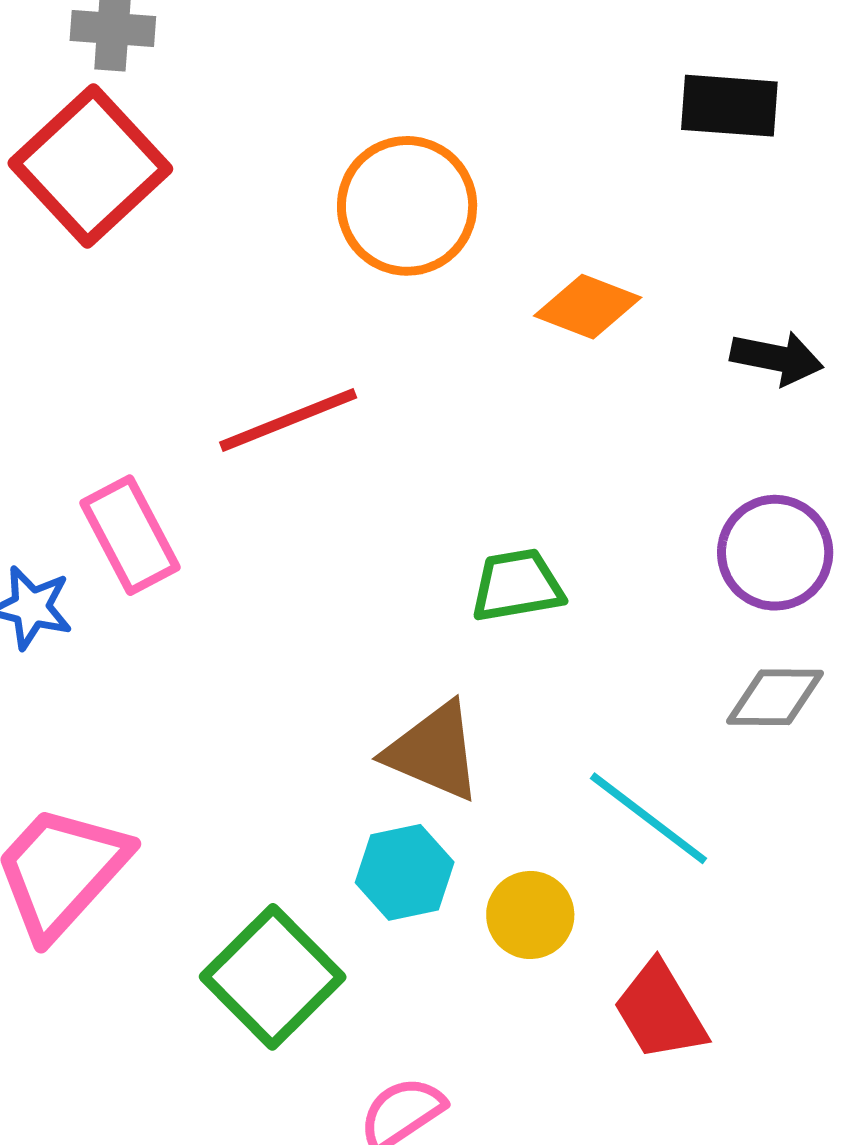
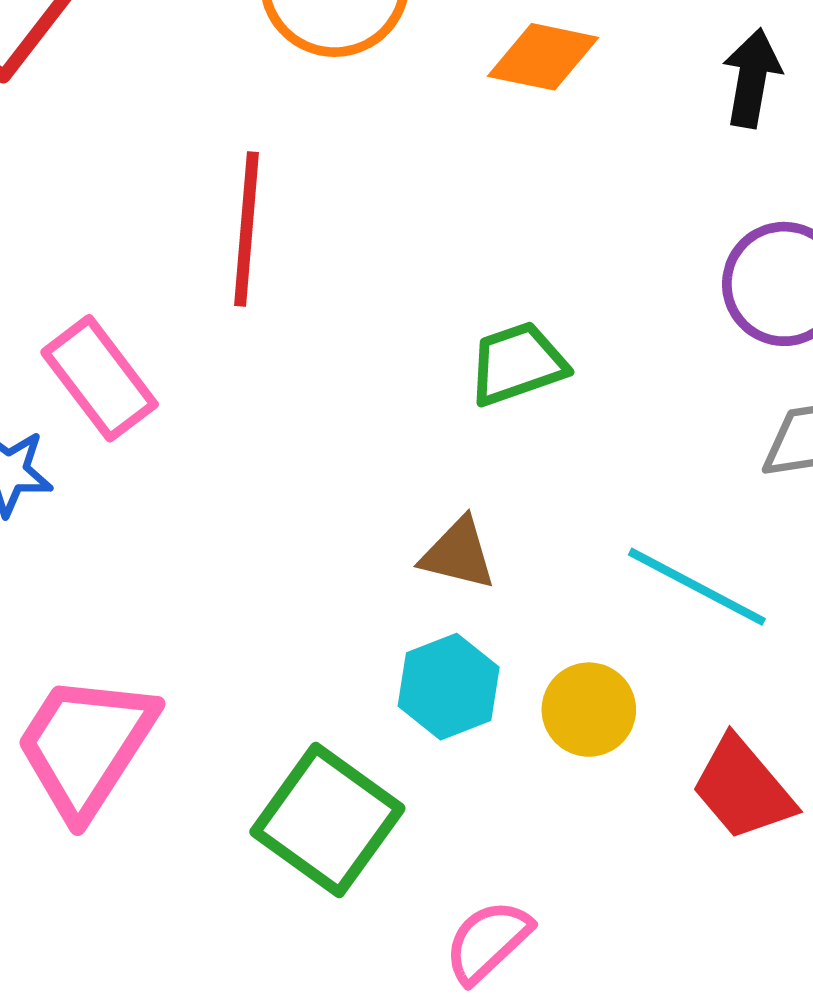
black arrow: (777, 358) -> (752, 78), turned -82
red line: (288, 420) -> (246, 229), turned -54
brown triangle: (434, 752) -> (458, 554), size x0.7

